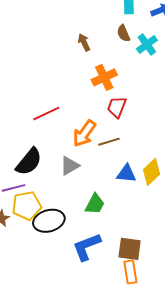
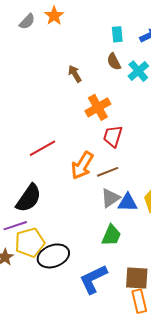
gray triangle: (70, 166) -> (110, 198), moved
green trapezoid: (95, 204) -> (111, 235), moved

